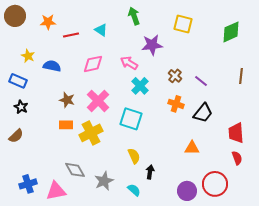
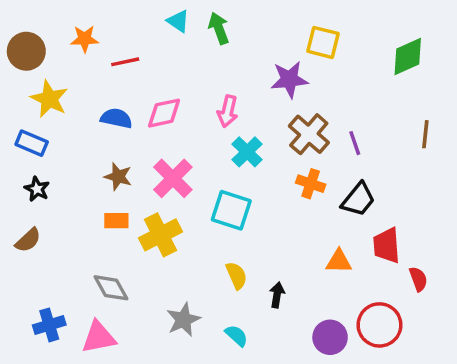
brown circle: (15, 16) -> (26, 51), moved
green arrow: (134, 16) -> (219, 28), moved
cyan triangle: (101, 30) -> (178, 21), moved
purple star: (152, 45) -> (289, 79), moved
yellow star: (28, 56) -> (49, 99), size x1.5
pink arrow: (129, 63) -> (228, 111), turned -108
blue semicircle: (52, 66) -> (116, 118), moved
brown cross: (175, 76) -> (309, 134), size x1.6
purple line: (201, 81) -> (355, 143), turned 32
red trapezoid: (236, 133) -> (387, 245), moved
gray diamond: (75, 170) -> (111, 288), moved
black arrow: (150, 172) -> (277, 295), moved

